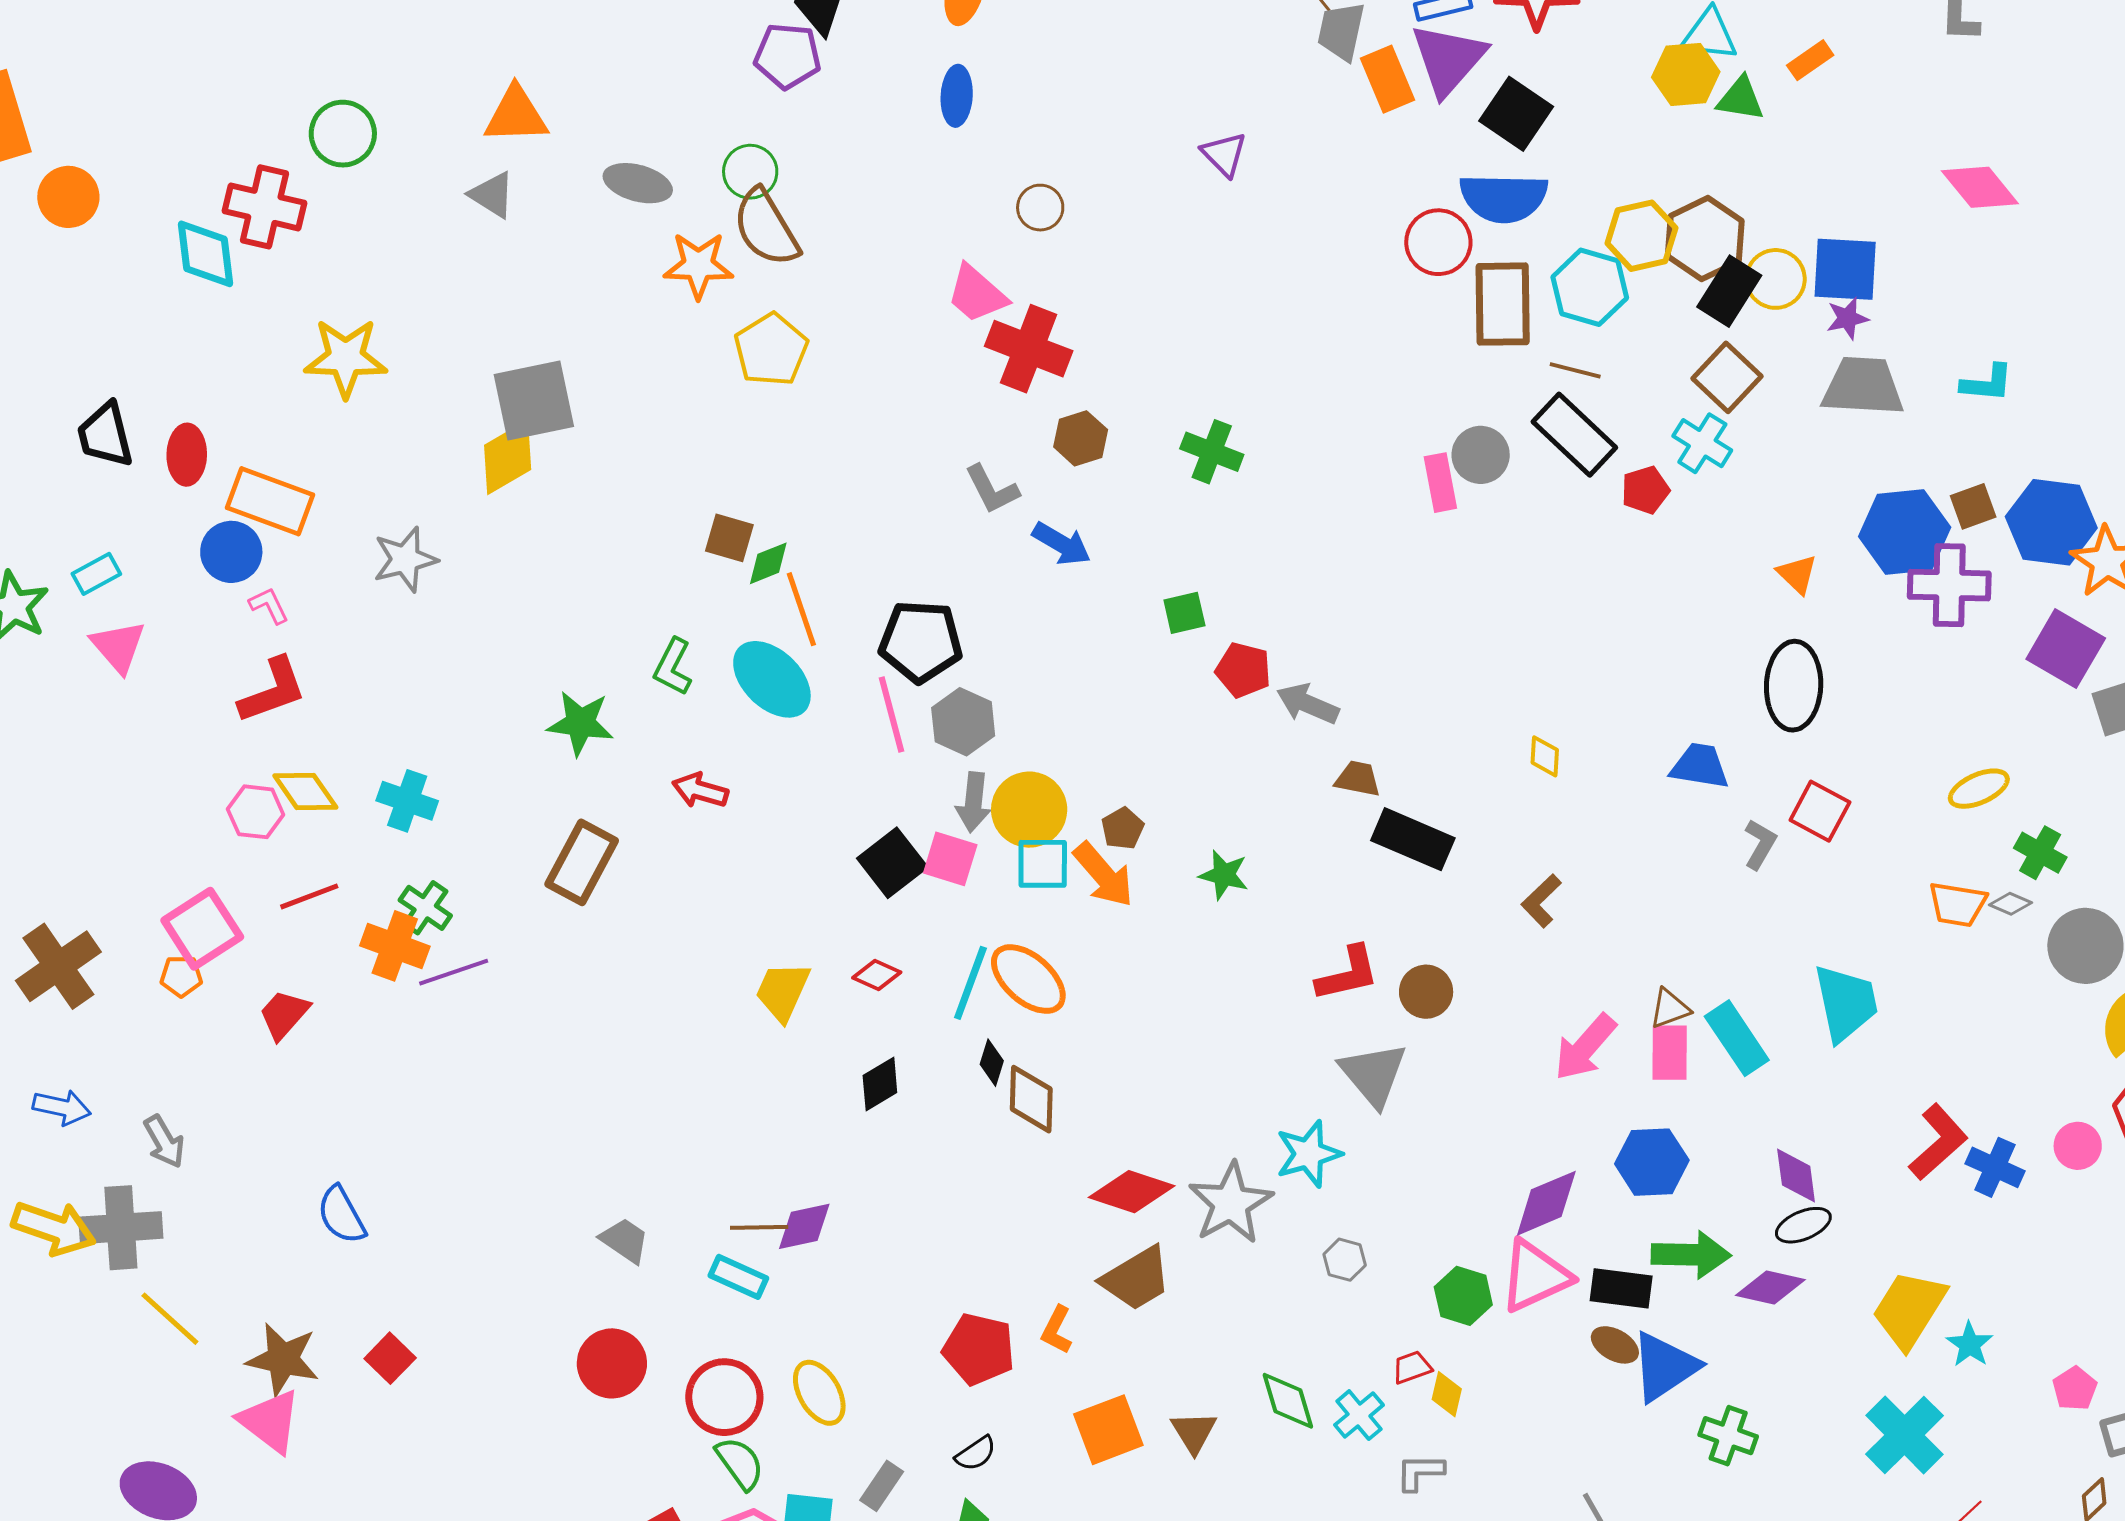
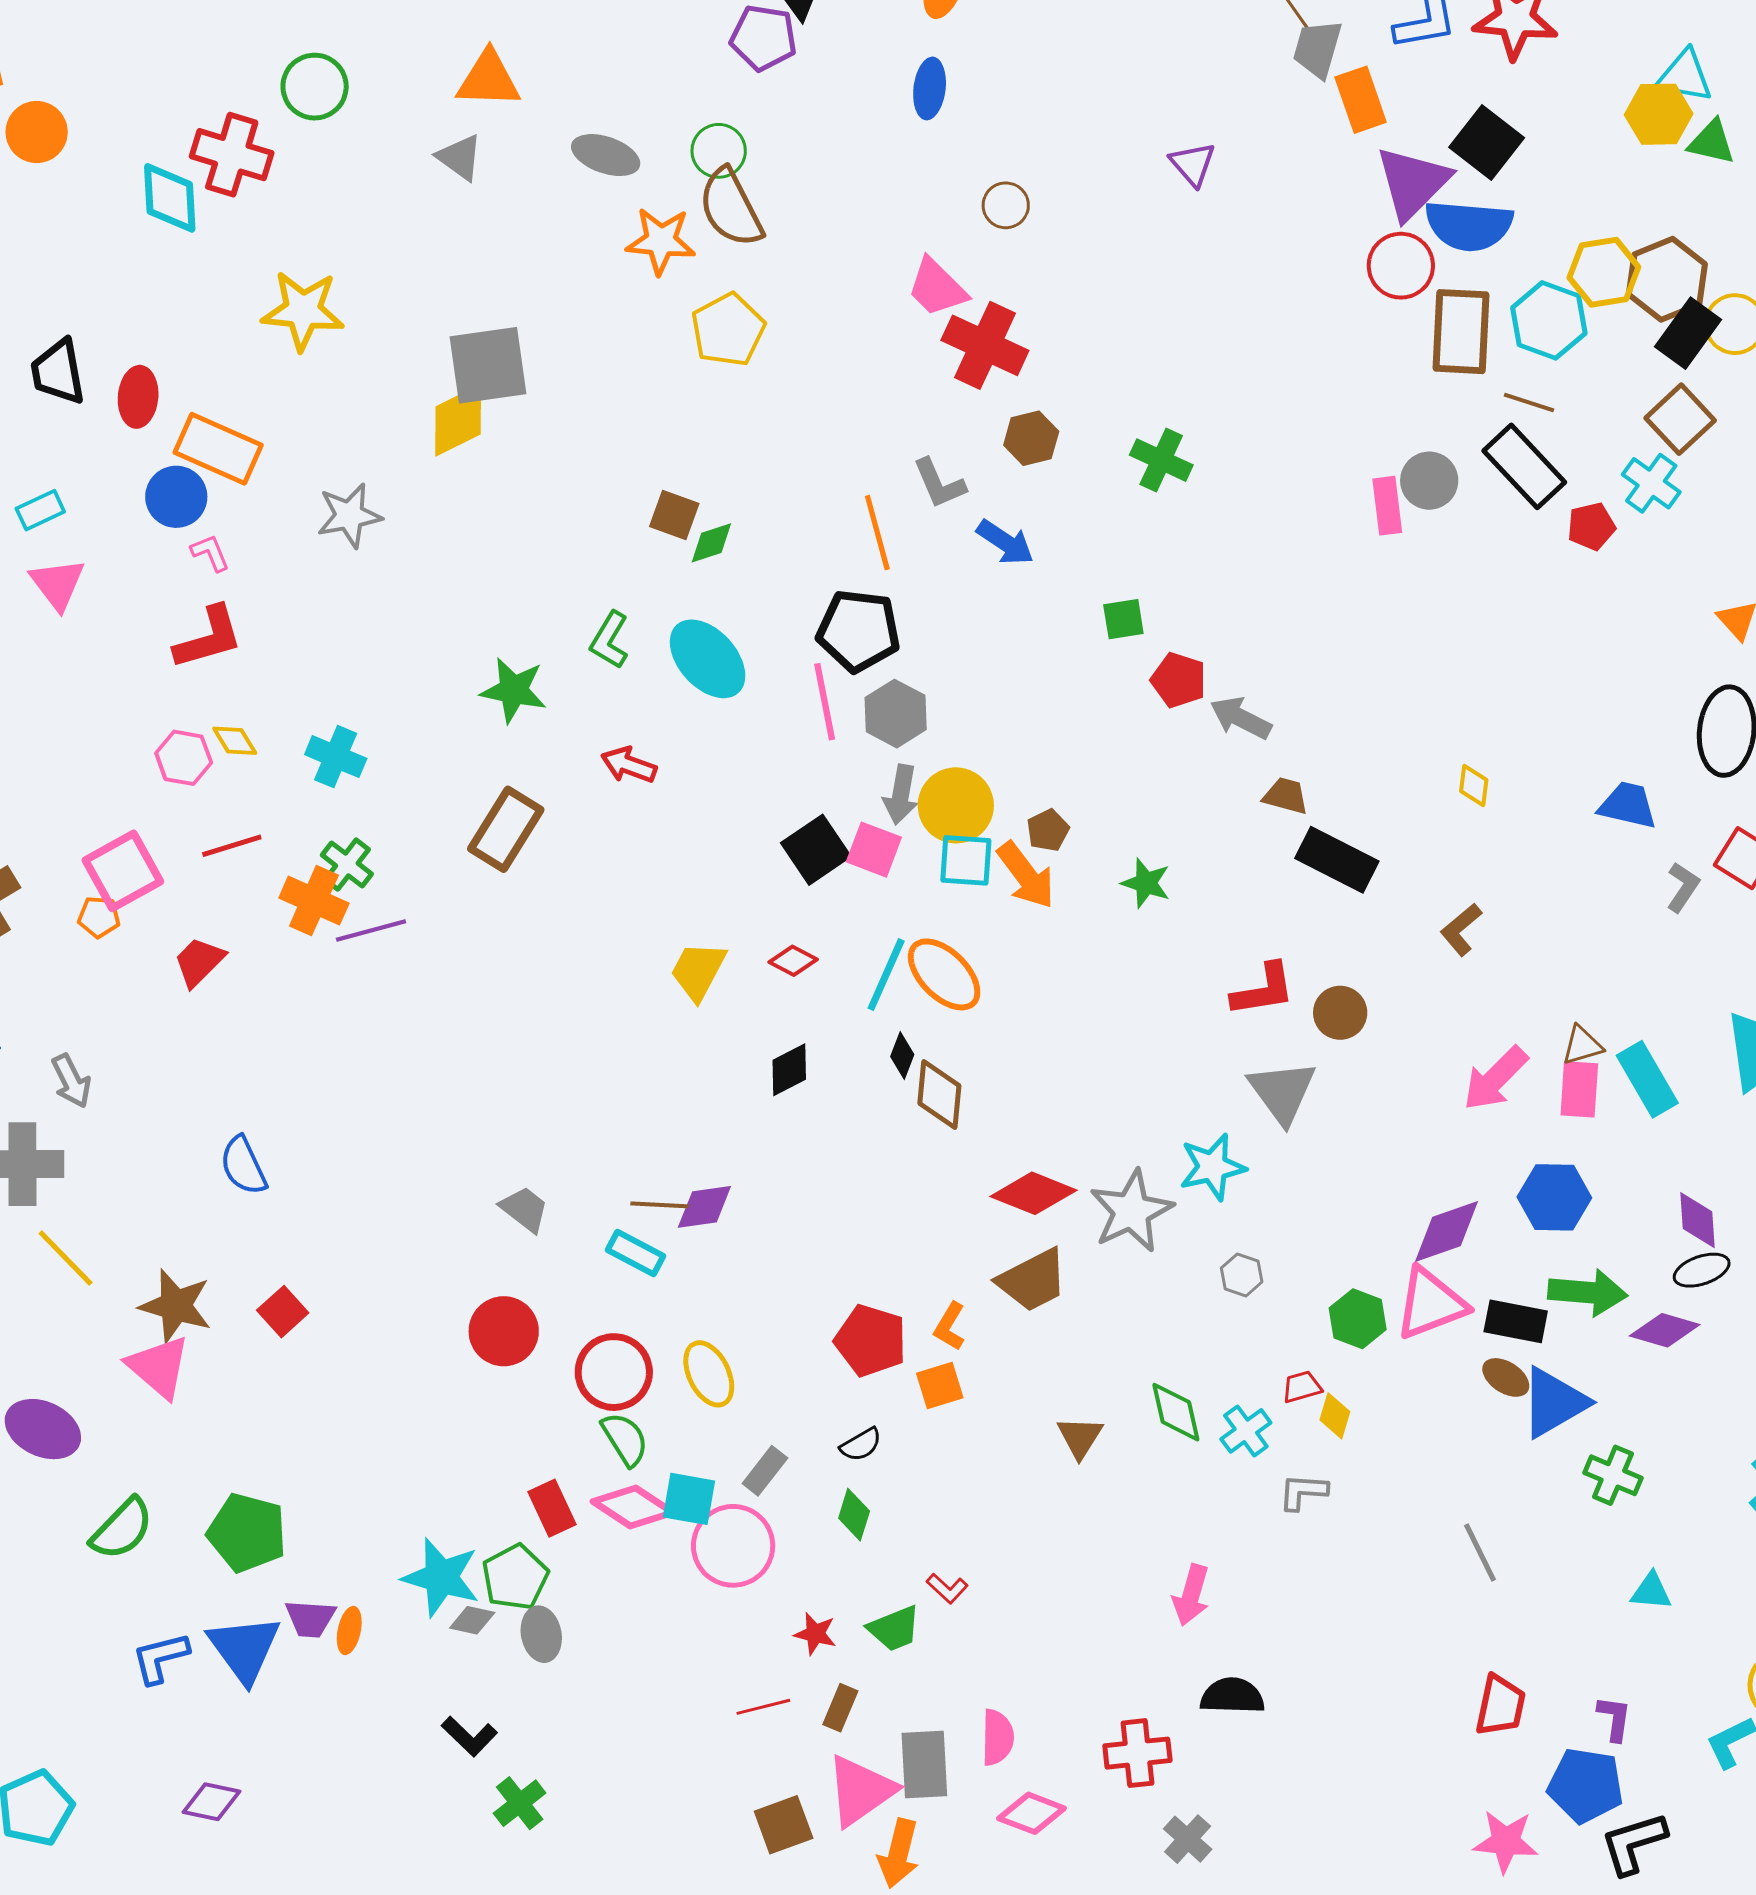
purple triangle: (1448, 59) -> (1413, 183), moved
orange line: (801, 609) -> (877, 533), moved
yellow diamond: (305, 792) -> (235, 741), size x0.7
orange square: (1108, 1430) -> (940, 1385), moved, size x0.7

